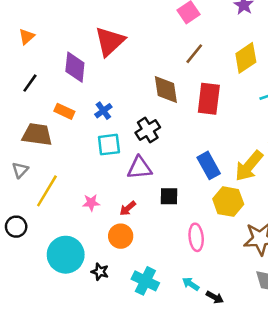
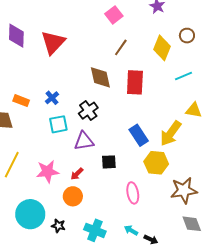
yellow diamond: (246, 58) -> (162, 48), turned -30
purple diamond: (75, 67) -> (16, 36), moved
pink star: (91, 203) -> (48, 171), size x1.6

